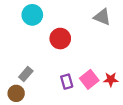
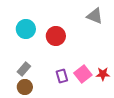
cyan circle: (32, 15) -> (26, 29), moved
brown circle: (16, 93) -> (25, 87), moved

